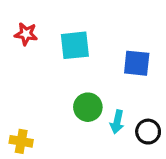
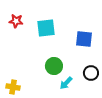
cyan arrow: (117, 122) -> (66, 83), moved, turned 32
black circle: (148, 132) -> (91, 73), moved

